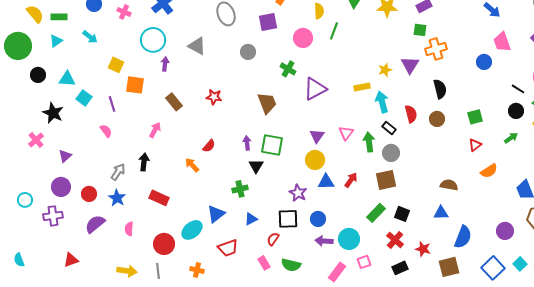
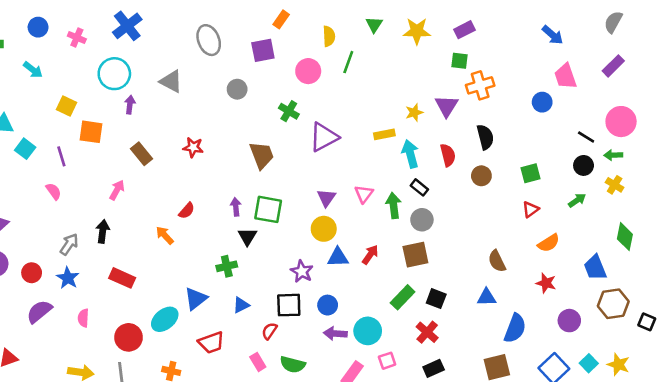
red semicircle: (411, 114) -> (448, 155), moved
brown semicircle: (449, 185) -> (497, 261), turned -126
red star: (423, 249) -> (546, 283), moved

